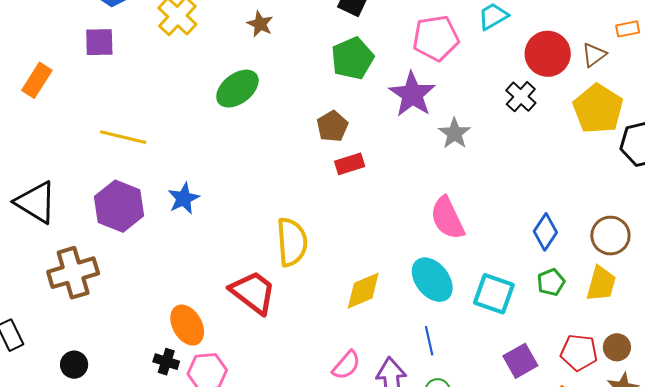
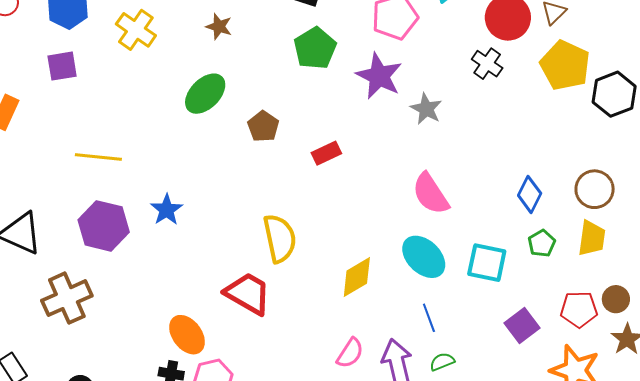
brown pentagon: (332, 126) -> (263, 126), moved

